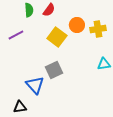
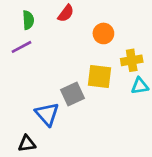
green semicircle: (29, 10) -> (28, 20), moved
yellow cross: (98, 29) -> (132, 60), moved
yellow square: (57, 37) -> (99, 76), moved, turned -30

